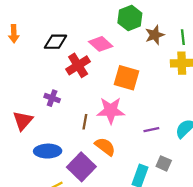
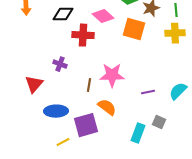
red cross: (78, 65) -> (83, 35), turned 35
orange square: (127, 78) -> (134, 29), moved
purple square: (81, 167) -> (86, 125), turned 30

